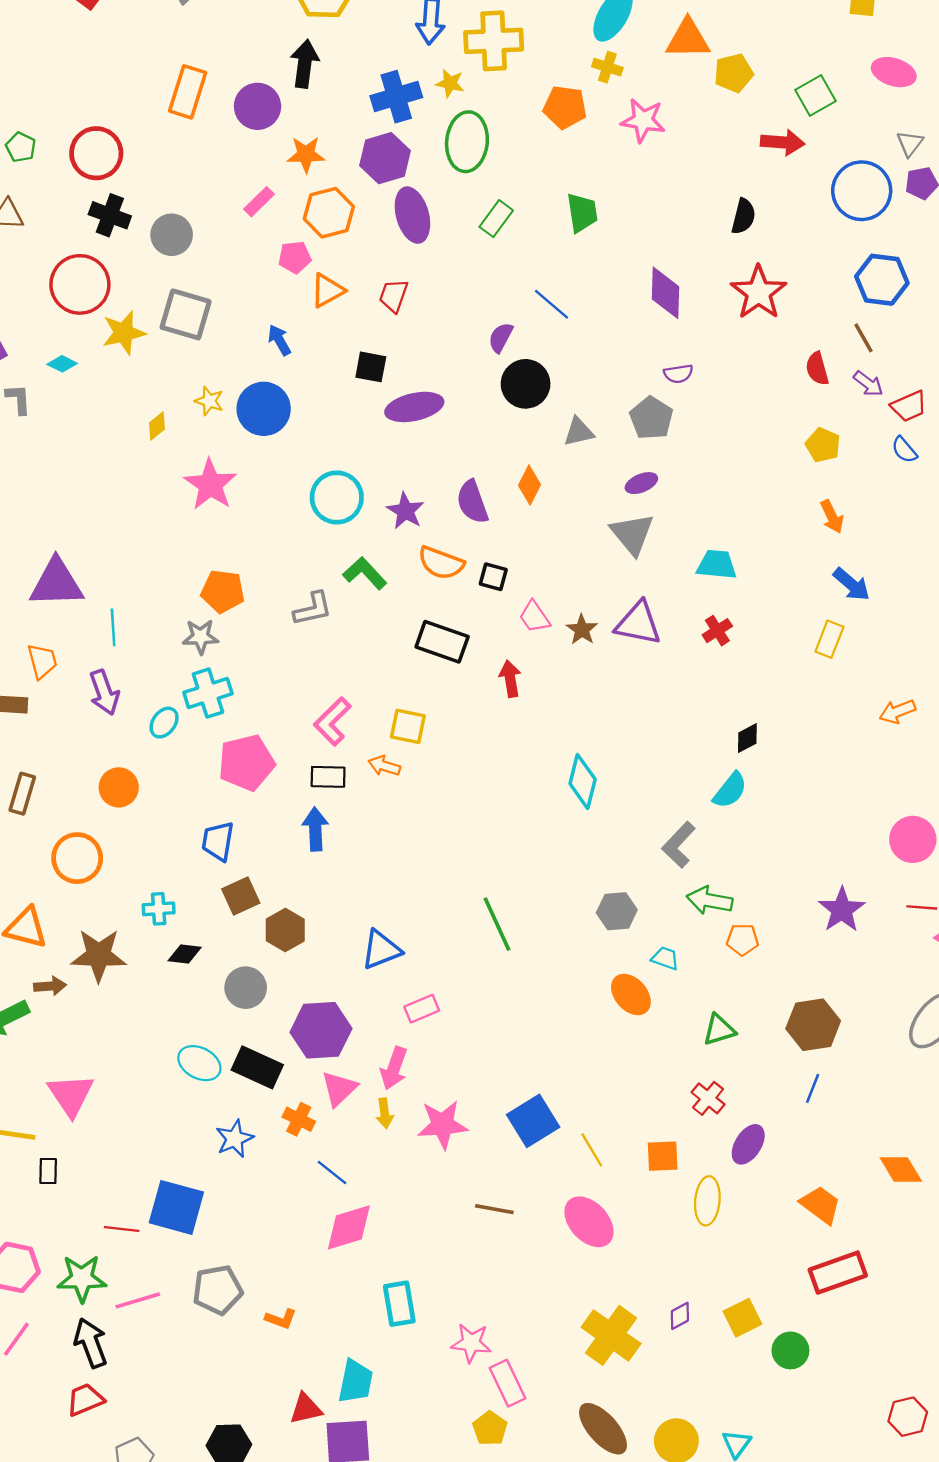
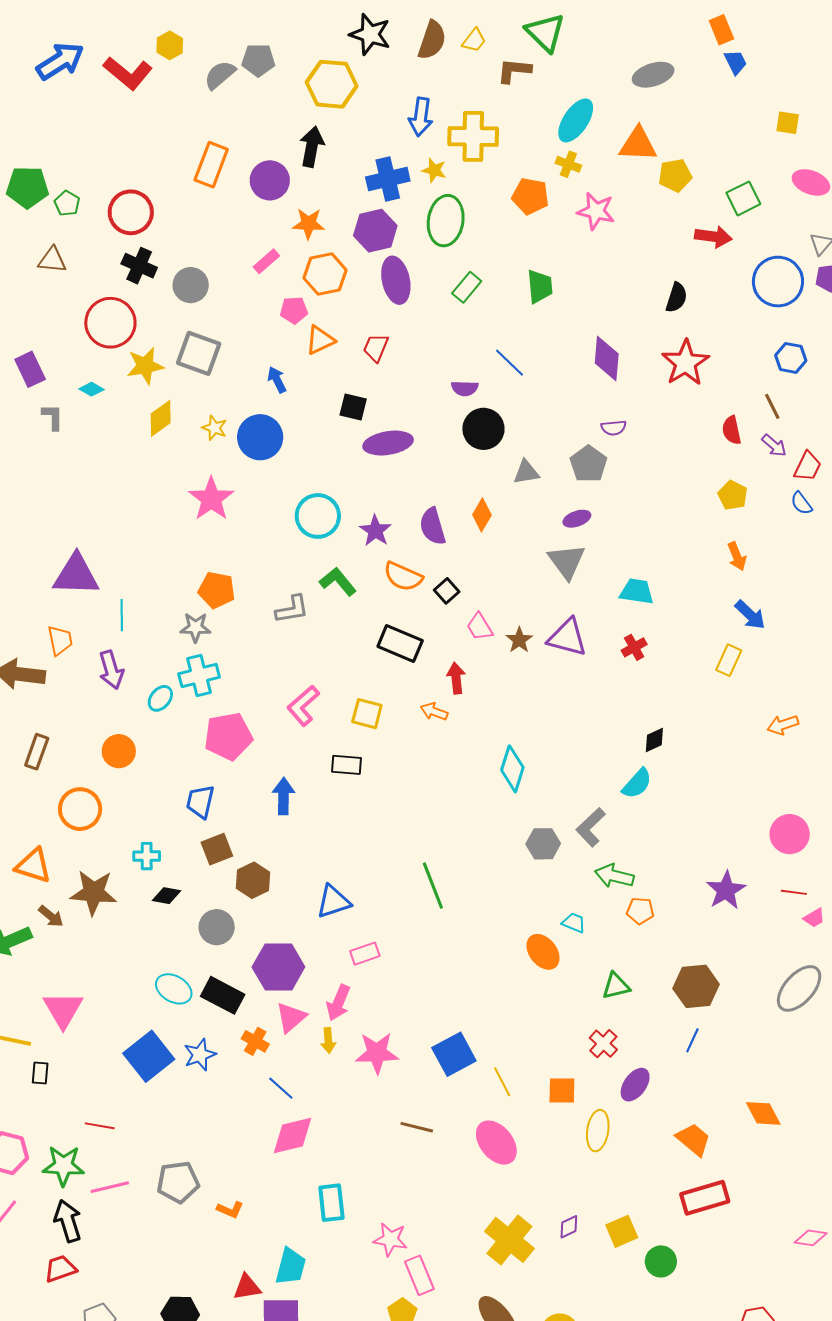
blue hexagon: (882, 280) -> (791, 358), size x0.7
purple semicircle: (501, 337) -> (465, 388), turned -120
red trapezoid: (909, 406) -> (808, 466), turned -44
yellow diamond: (157, 426) -> (161, 418), moved, size x1.5
black square: (493, 577) -> (447, 591), turned 30
orange arrow: (384, 766) -> (434, 712), moved
black rectangle: (328, 777) -> (346, 765), moved
gray hexagon: (617, 911) -> (543, 844), moved
brown arrow: (50, 986) -> (51, 916), turned 40
blue square: (176, 1207) -> (149, 1056), moved, turned 33

